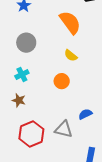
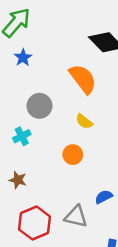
gray circle: (26, 43) -> (39, 106), moved
cyan cross: (22, 74) -> (22, 136), moved

